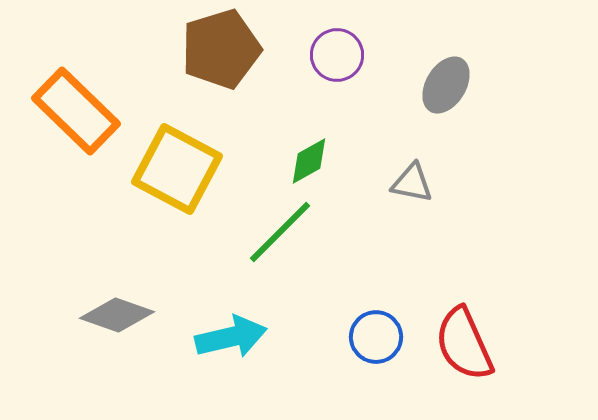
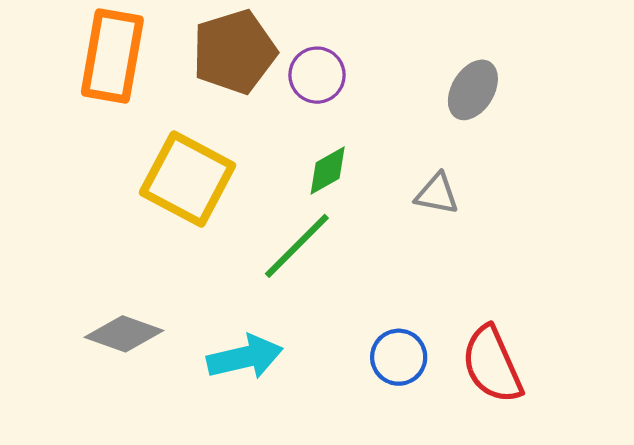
purple circle: (337, 55) -> (317, 75), moved
orange rectangle: (76, 111) -> (112, 56), moved, turned 56

